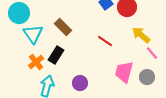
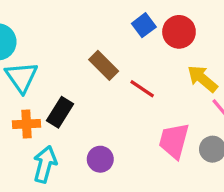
brown rectangle: (63, 27) -> (104, 65), moved
orange cross: (36, 62) -> (27, 124), turned 35

